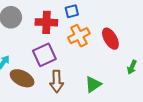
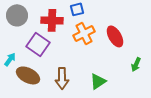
purple square: (44, 55) -> (38, 44), moved, turned -30

